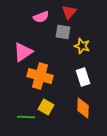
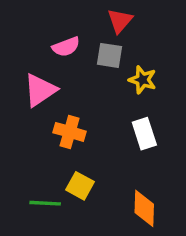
pink semicircle: (41, 17) -> (66, 47), moved
orange cross: (40, 76) -> (70, 132), size x0.7
orange diamond: (83, 108) -> (144, 208), moved

